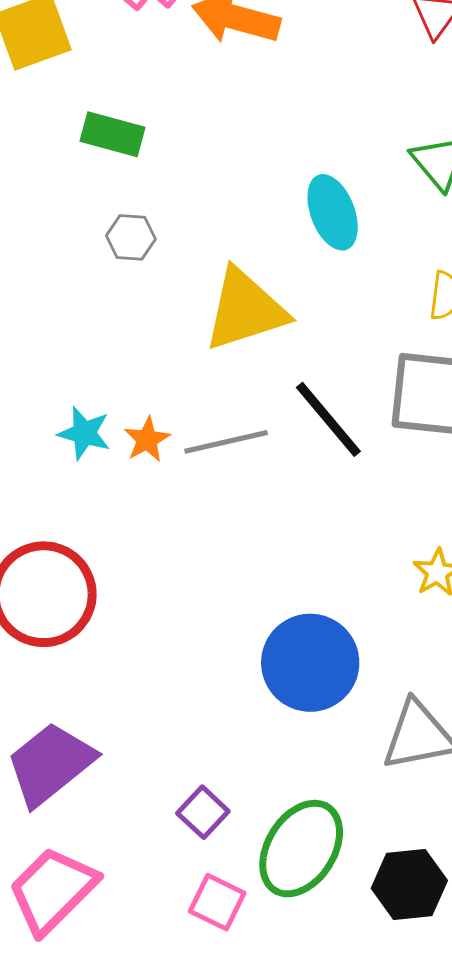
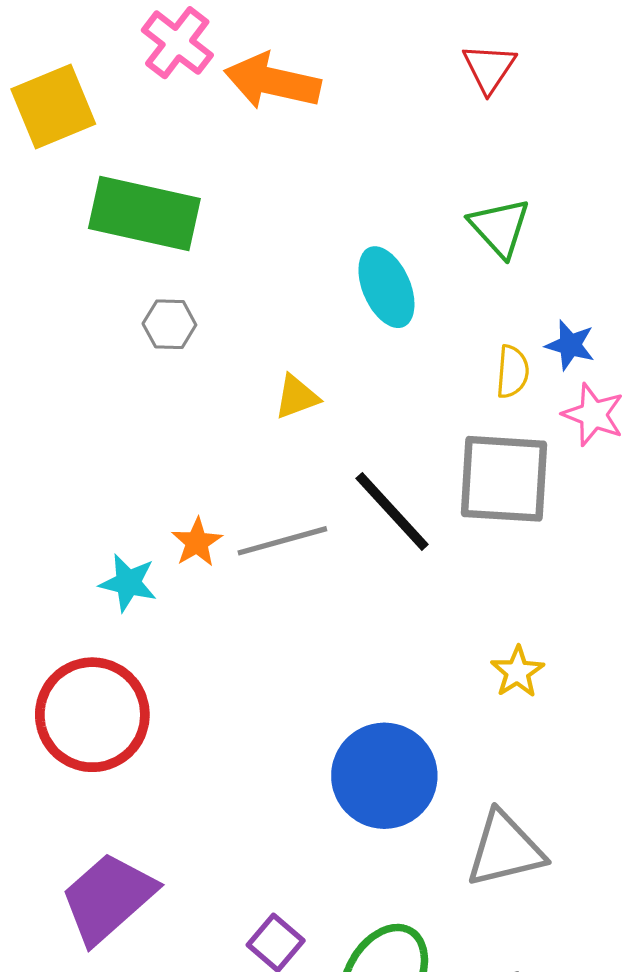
green rectangle: (112, 134) -> (144, 214), size x1.6
yellow triangle: (245, 310) -> (297, 397), size x0.5
cyan star: (84, 433) -> (128, 583), moved

